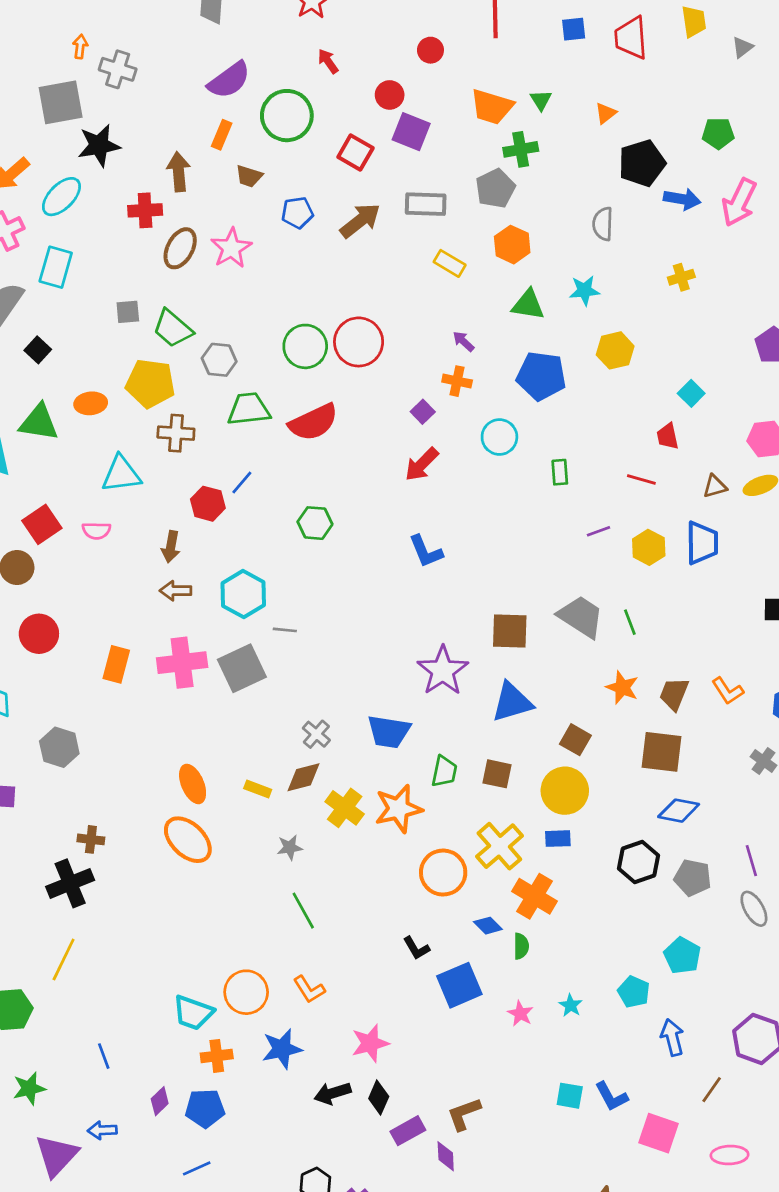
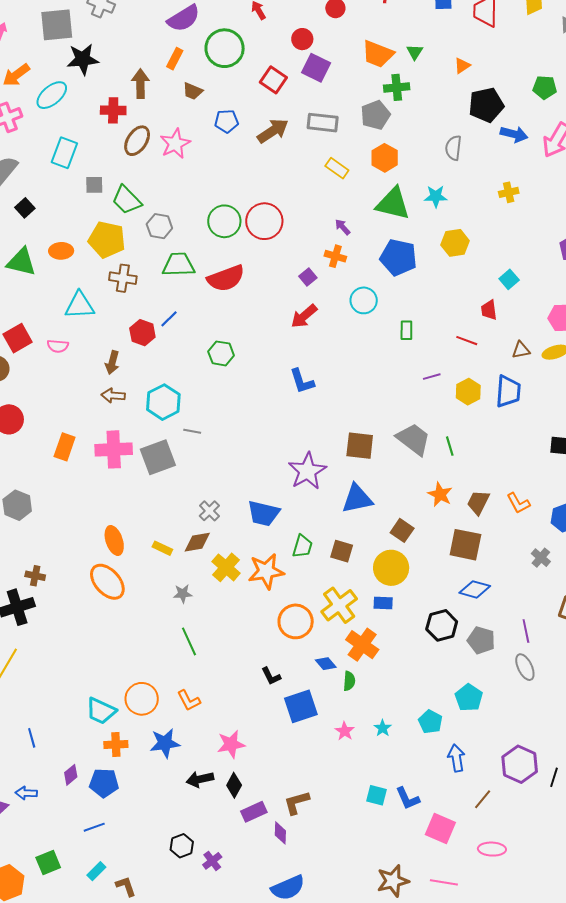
cyan rectangle: (56, 267) -> (64, 153), moved
green triangle: (528, 305) -> (393, 204), size x1.4

